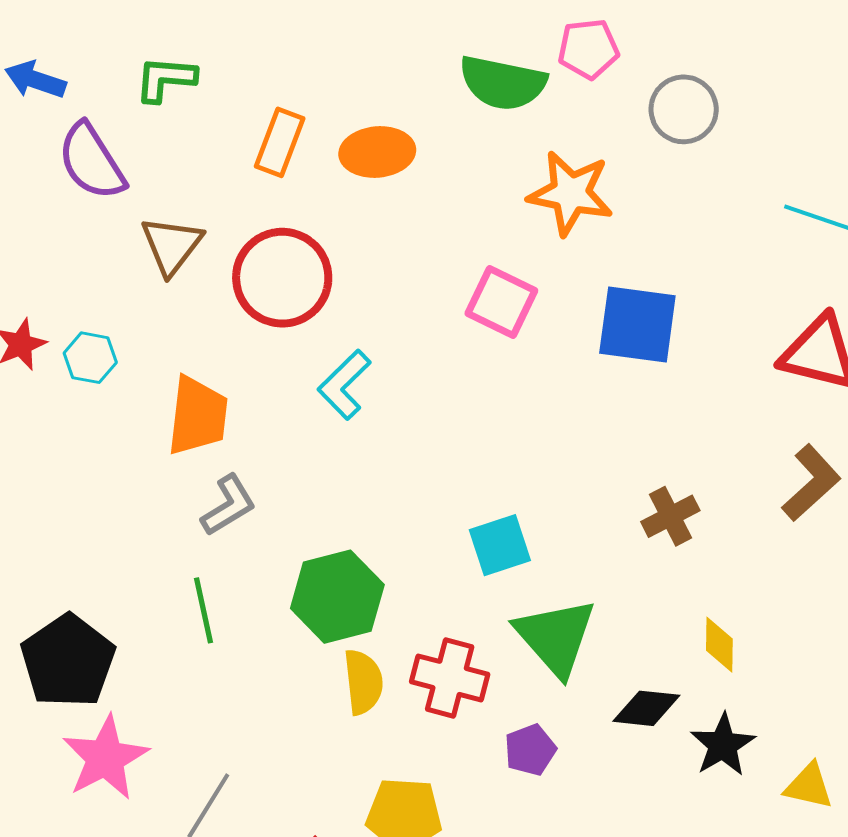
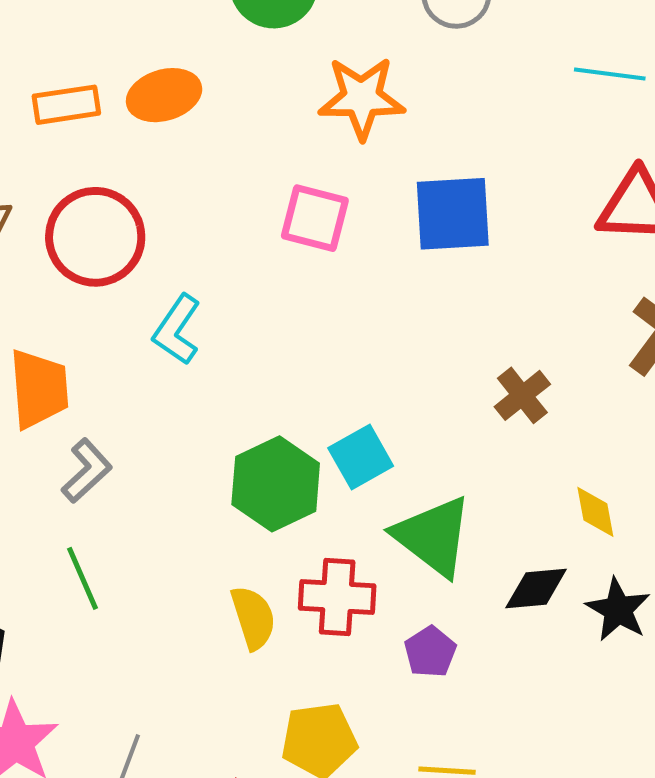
orange rectangle: (280, 142) -> (66, 105), turned 72
green hexagon: (337, 597) -> (276, 484), moved

